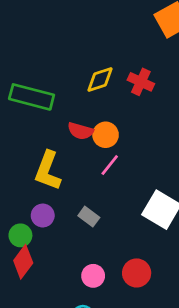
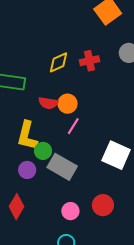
red cross: (141, 82) -> (90, 61), turned -30
gray rectangle: (89, 217) -> (62, 167), size x1.8
green circle: (20, 235) -> (43, 151), moved

